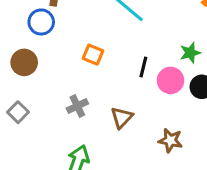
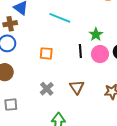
green star: (190, 53) -> (96, 34), moved
gray square: (18, 112) -> (11, 105), turned -32

